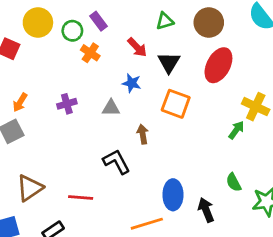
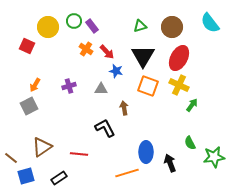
green circle: (72, 31) -> (74, 21), moved
red arrow: (137, 47) -> (107, 52), moved
black triangle: (169, 62) -> (143, 56), size x1.4
yellow cross: (256, 107) -> (179, 85), moved

